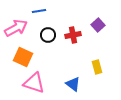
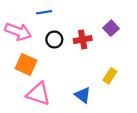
pink arrow: (16, 28) -> (18, 32), turned 50
yellow rectangle: (97, 67) -> (110, 76), turned 48

